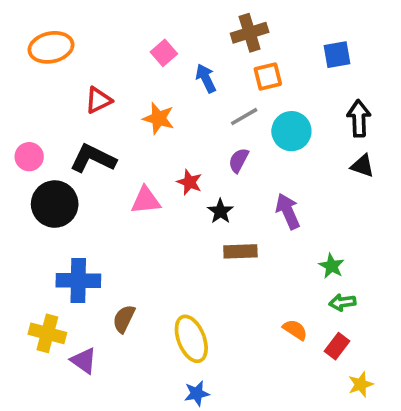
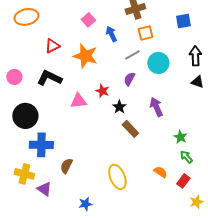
orange star: (158, 118) -> (85, 56), size x1.4
black circle: (55, 204) -> (25, 116), moved
brown rectangle: (240, 251) -> (130, 129), turned 48
green arrow: (342, 302) -> (186, 157), turned 56
yellow ellipse: (191, 339) -> (117, 177), moved
blue star: (197, 393) -> (85, 204), moved

